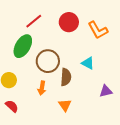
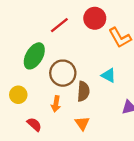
red line: (34, 21) -> (59, 25), moved
red circle: (69, 22) -> (95, 18), moved
red semicircle: (12, 106) -> (34, 124), moved

